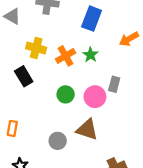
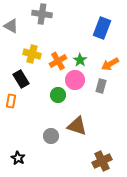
blue rectangle: (92, 19) -> (102, 28), moved
orange arrow: (129, 39) -> (110, 64), moved
pink circle: (95, 97) -> (75, 80), moved
orange rectangle: (12, 128) -> (11, 101), moved

